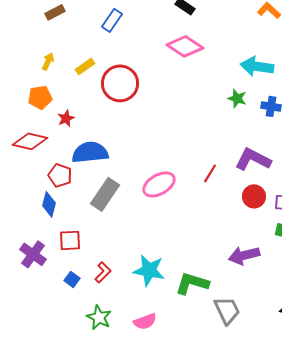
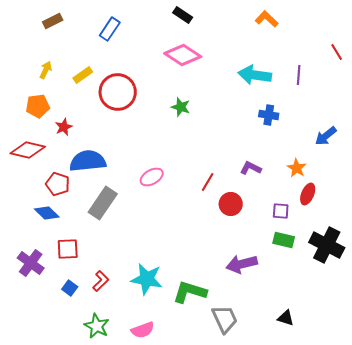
green star: (237, 98) -> (181, 107), moved
purple L-shape: (253, 159) -> (251, 168), size x0.6
pink ellipse: (159, 184) -> (152, 177), moved, size x0.7
red circle: (254, 196) -> (231, 204), moved
blue diamond: (49, 204) -> (47, 213), turned -60

